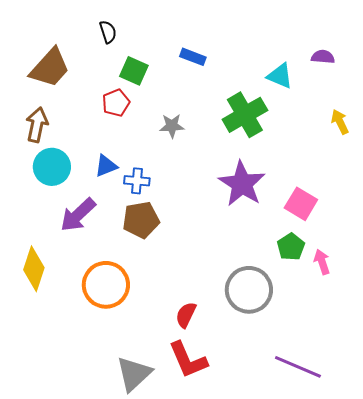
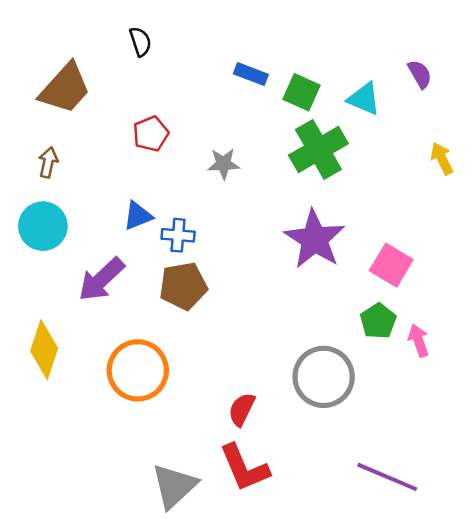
purple semicircle: (323, 57) -> (420, 74), turned 55
green square: (134, 71) -> (302, 92), moved
brown arrow: (37, 125) -> (48, 162), size x0.7
cyan circle: (52, 167) -> (43, 226), moved

